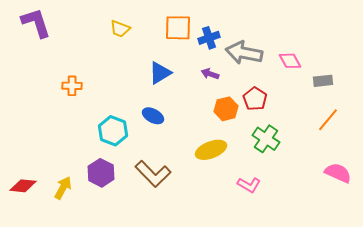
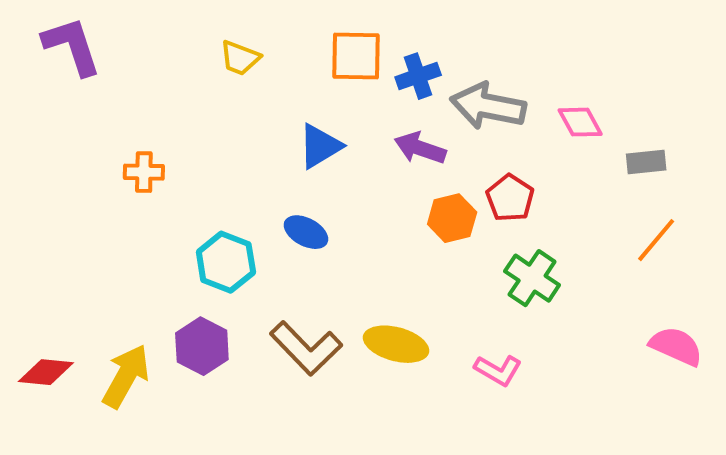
purple arrow: (210, 74) -> (420, 148), size x1.4
yellow ellipse: (211, 150) -> (396, 344), moved, turned 36
yellow arrow: (63, 188) -> (126, 376), size x1.4

